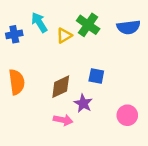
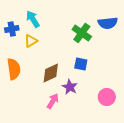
green cross: (88, 25) -> (82, 33), moved
yellow triangle: (64, 36) -> (31, 41), moved
pink arrow: (63, 120) -> (53, 101), turned -70

